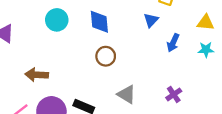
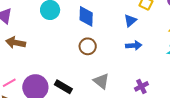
blue arrow: (173, 43) -> (134, 46), moved, turned -126
brown arrow: (37, 75) -> (16, 43), moved

